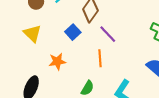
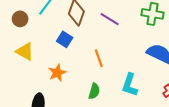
purple line: (108, 34) -> (110, 19), moved

